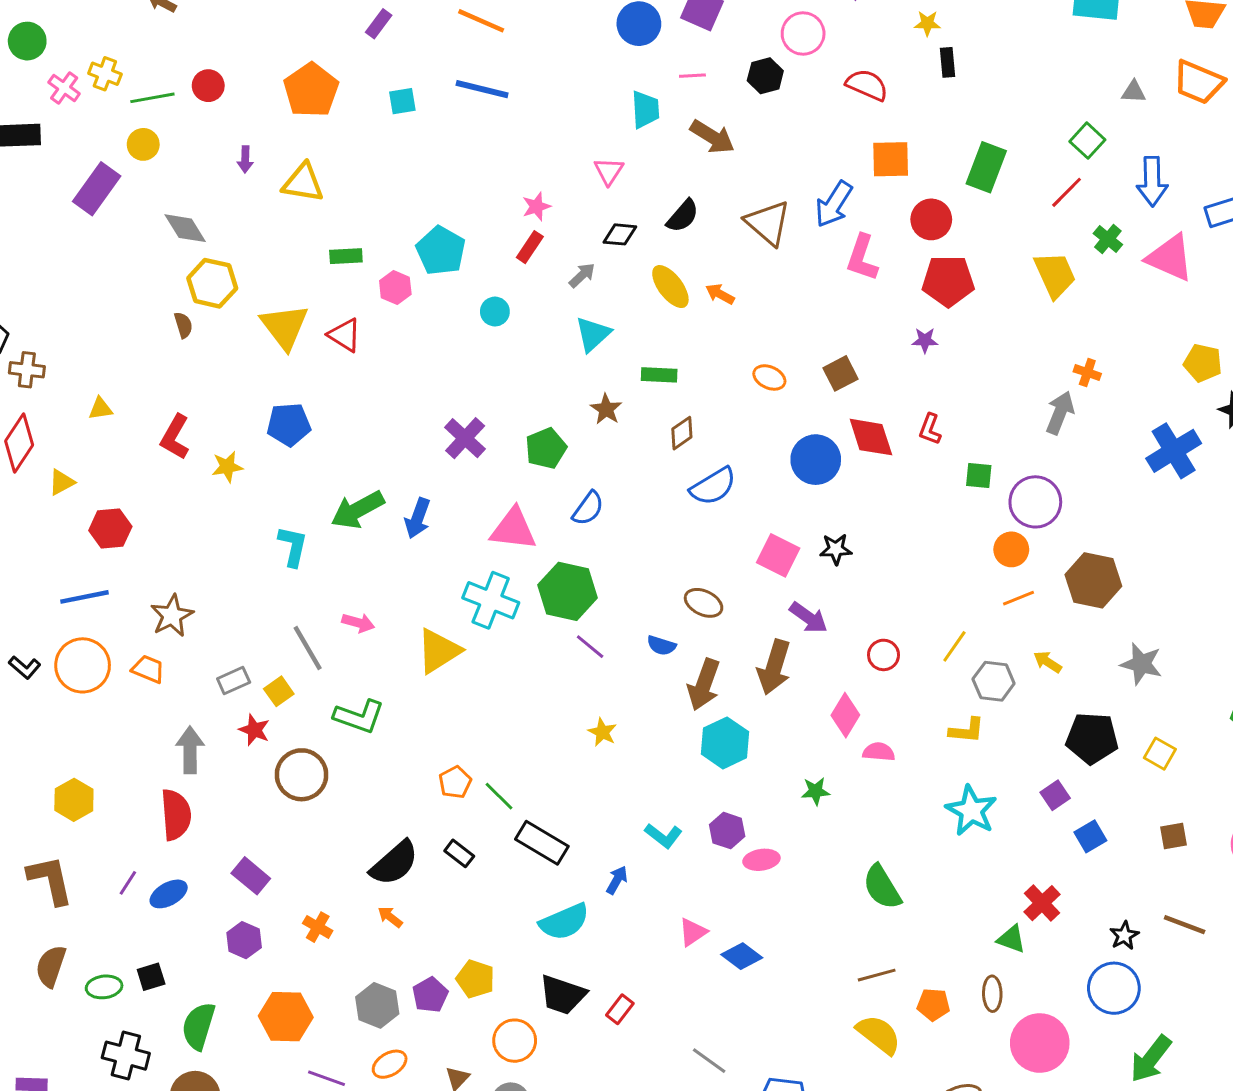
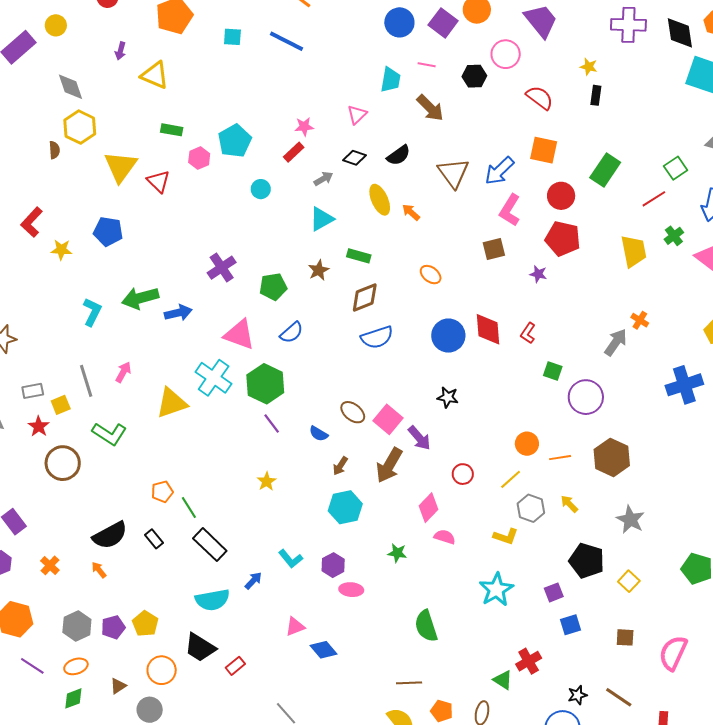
brown square: (841, 373) -> (494, 249), moved
brown diamond: (682, 433) -> (365, 298), size x1.4
blue arrow: (418, 518) -> (178, 313), turned -136
orange circle: (1011, 549) -> (527, 444), moved
pink square: (778, 555) -> (388, 419), moved
pink arrow: (358, 623) -> (123, 372), turned -90
brown arrow: (704, 685) -> (340, 466), size x0.6

